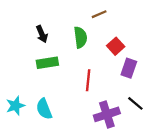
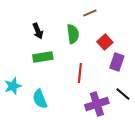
cyan star: (15, 106) -> (13, 86), moved

